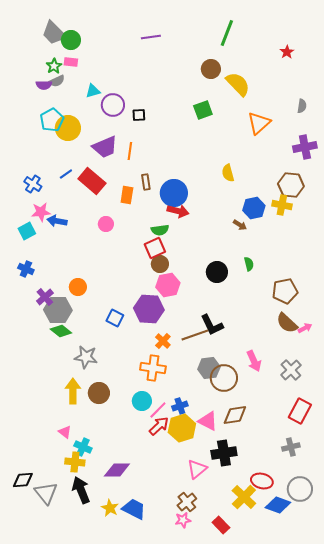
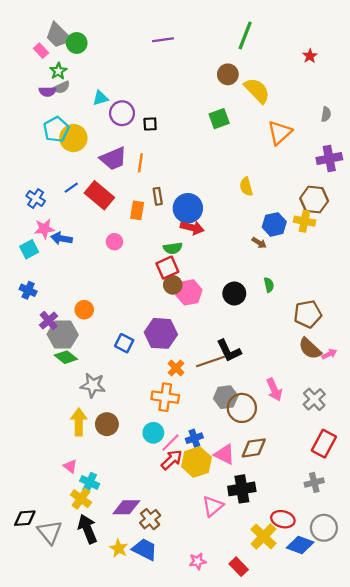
pink rectangle: (71, 62) -> (41, 51), moved, turned 40
pink hexagon: (168, 285) -> (189, 292), moved
yellow cross: (75, 462) -> (81, 499), turned 30
brown cross: (187, 502) -> (150, 519), moved

